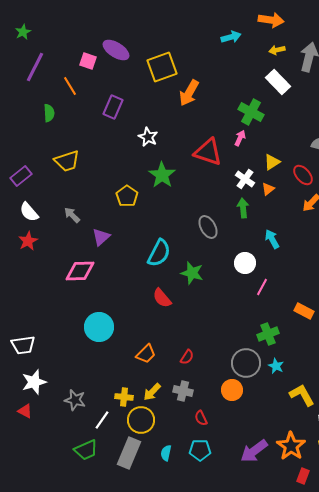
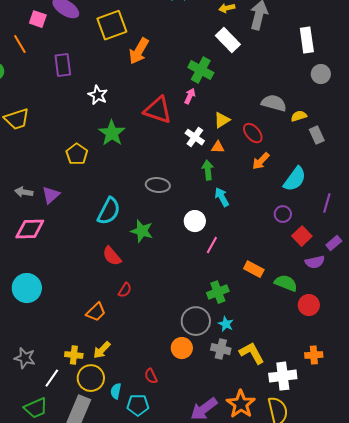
purple rectangle: (113, 107) -> (63, 65), turned -30
orange triangle: (268, 189) -> (218, 147), turned 40
green arrow: (243, 208) -> (208, 170), moved
gray arrow: (72, 215) -> (24, 192), moved, turned -36
gray ellipse: (208, 227) -> (158, 185), turned -55
cyan circle: (99, 327) -> (27, 288), moved
red semicircle: (187, 357) -> (125, 290), moved
gray cross: (183, 391) -> (221, 349), moved
cyan pentagon: (200, 450) -> (138, 405), moved
cyan semicircle: (166, 453) -> (116, 391), moved

